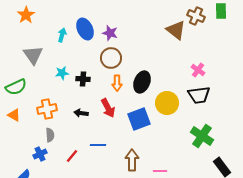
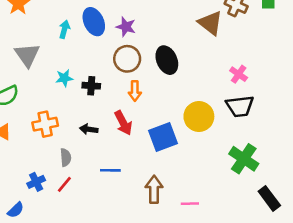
black ellipse: (142, 82) -> (167, 60), moved, turned -45
gray semicircle: (50, 135) -> (66, 157), moved
red line: (72, 156) -> (64, 184), moved

